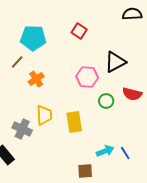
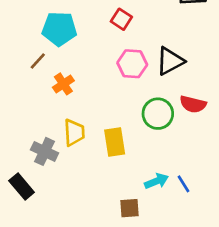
pink hexagon: (87, 77) -> (132, 64), moved
green circle: (106, 101) -> (158, 114), size x1.5

